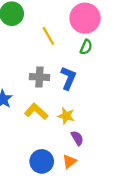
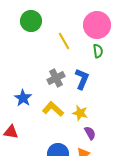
green semicircle: (86, 47) -> (98, 51), turned -32
gray cross: (39, 77) -> (56, 78), turned -30

